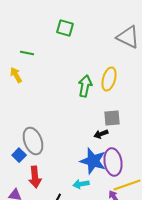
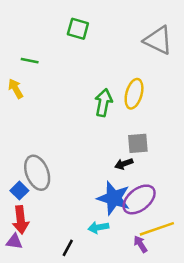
purple ellipse: (113, 162) -> (139, 199), turned 60
red arrow: (35, 177) -> (21, 220), moved

